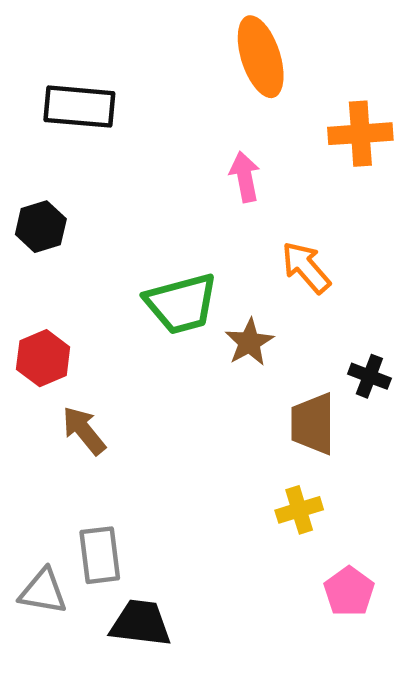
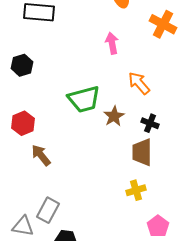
orange cross: (360, 134) -> (163, 24), turned 32
black cross: (369, 376) -> (150, 123), moved
gray rectangle: (100, 555) -> (48, 210), turned 35

